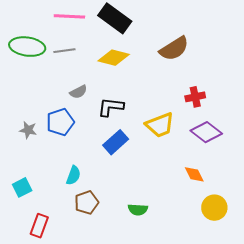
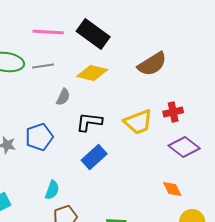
gray semicircle: (78, 92) -> (63, 97), moved, turned -36
yellow trapezoid: (160, 125) -> (138, 122), moved

